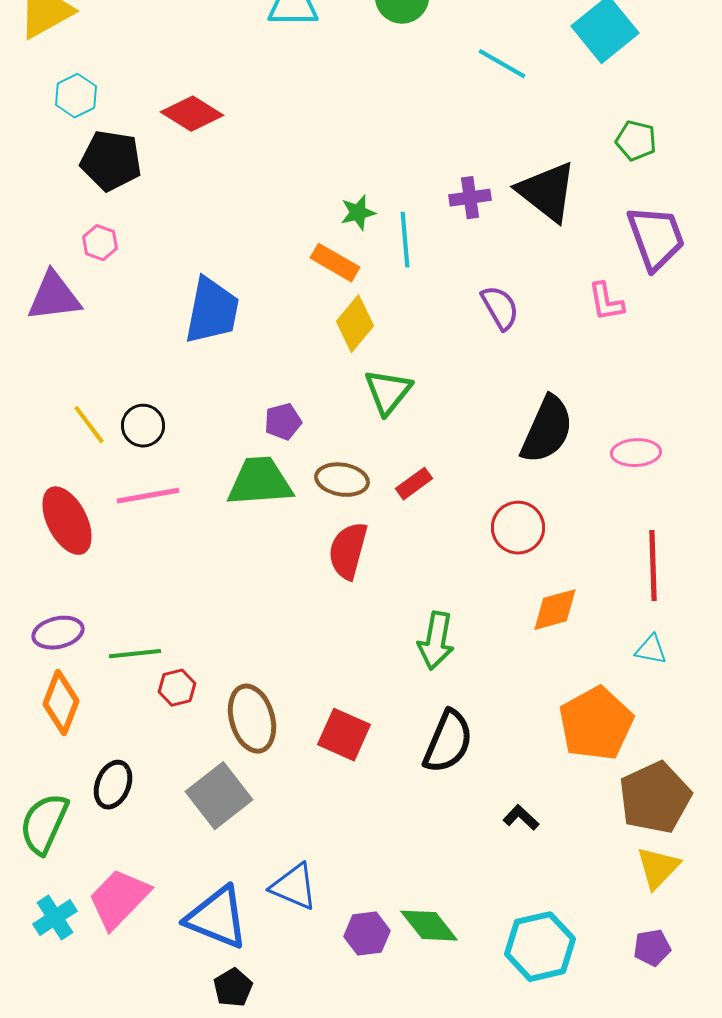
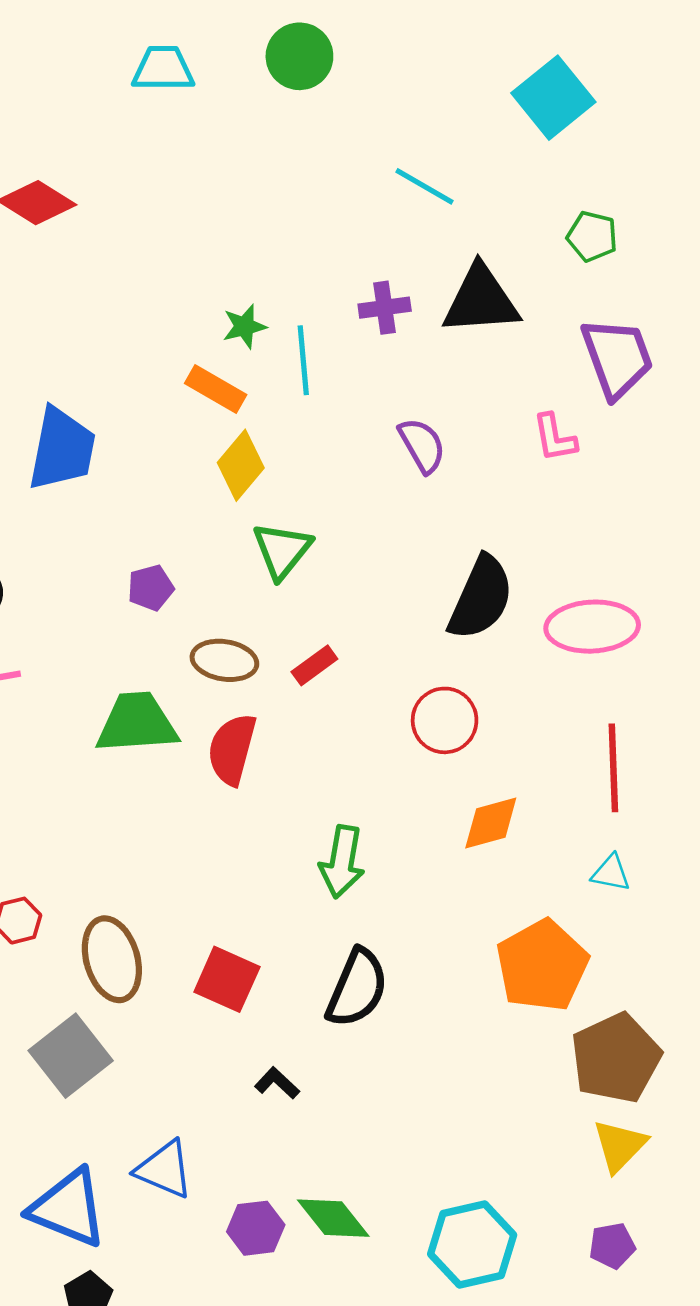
cyan line: (502, 64) -> (425, 186), moved
black triangle: (547, 192) -> (481, 300), turned -42
pink ellipse: (636, 453) -> (592, 627), size x1.5
green trapezoid: (260, 482) -> (137, 723), moved
black L-shape: (521, 818) -> (277, 1083), moved

